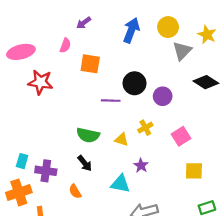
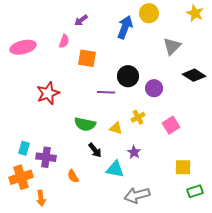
yellow circle: (168, 27) -> (149, 13), moved
yellow star: (207, 35) -> (195, 13), moved
red star: (40, 82) -> (48, 93), moved, turned -30
black arrow: (85, 163) -> (95, 150), moved
yellow square: (194, 171) -> (183, 167), moved

